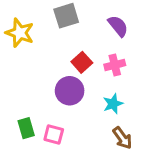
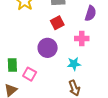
purple semicircle: (118, 26) -> (91, 13), turned 42
red square: (82, 62) -> (57, 23), moved

